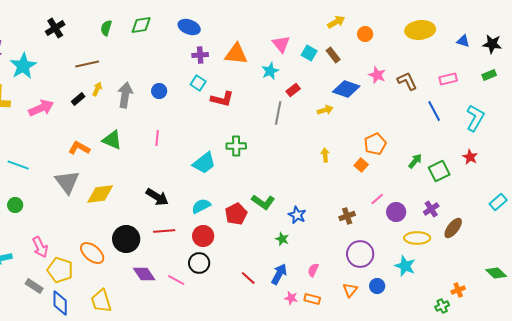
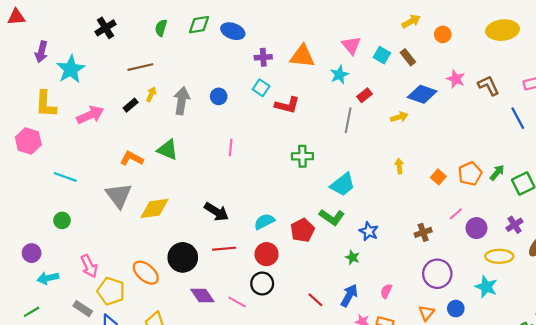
blue ellipse: (189, 27) -> (233, 31), moved
pink line: (157, 138) -> (231, 148), moved
orange pentagon: (375, 144) -> (470, 174), moved
cyan trapezoid: (204, 163) -> (343, 185), moved

